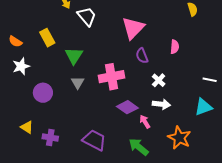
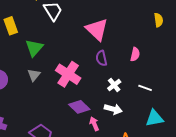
pink triangle: (133, 28) -> (97, 29), turned -40
pink cross: (111, 77) -> (68, 74), turned 35
white line: (210, 80) -> (145, 88), moved

